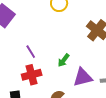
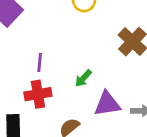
purple line: (31, 52) -> (40, 63), turned 32

